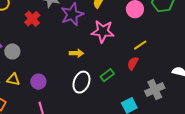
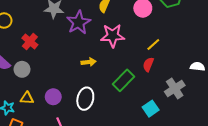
red cross: (32, 19) -> (30, 41), moved
green rectangle: (107, 75) -> (124, 80), size x1.5
white ellipse: (81, 82) -> (85, 99), moved

